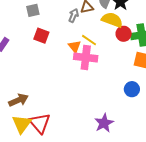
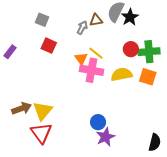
gray square: (33, 10) -> (42, 20), turned 32
yellow semicircle: (112, 20) -> (122, 74), moved, turned -35
blue circle: (132, 89) -> (98, 122), moved
yellow triangle: (22, 124) -> (43, 111), moved

